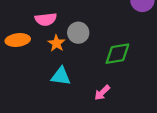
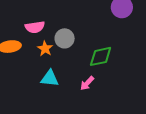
pink arrow: (102, 93) -> (87, 83), moved

